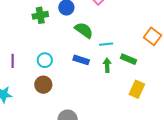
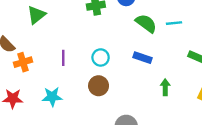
cyan line: (106, 44) -> (174, 23), moved
green arrow: (107, 65) -> (165, 87), moved

